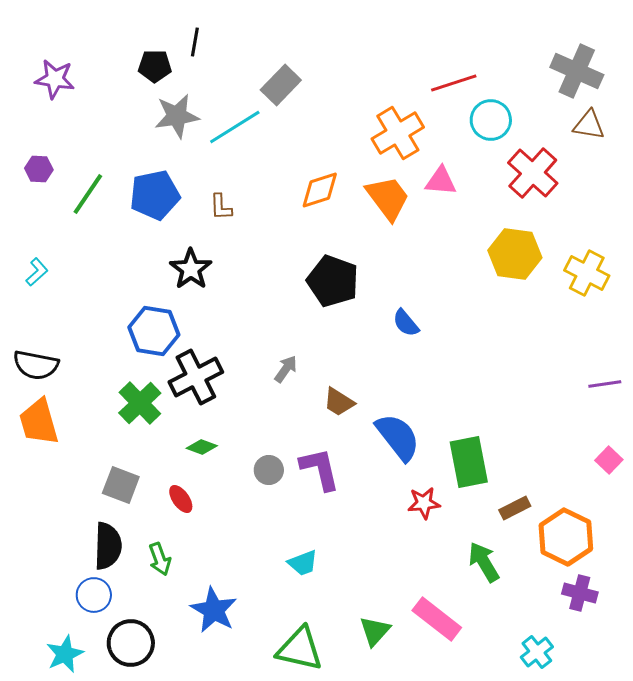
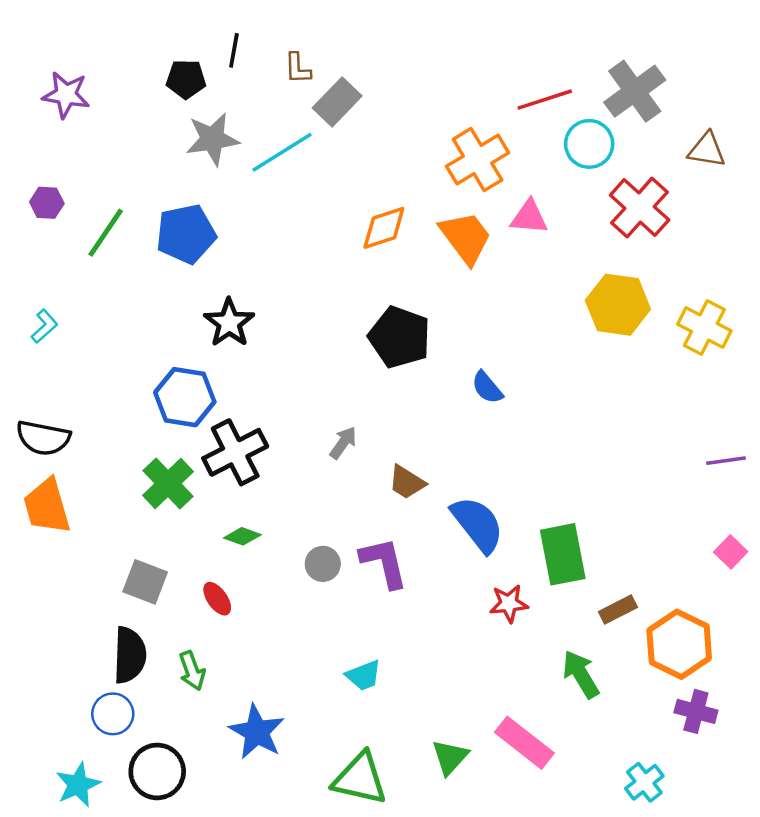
gray cross: (577, 71) -> (635, 91), moved, turned 30
brown L-shape: (221, 207) -> (298, 68), moved

